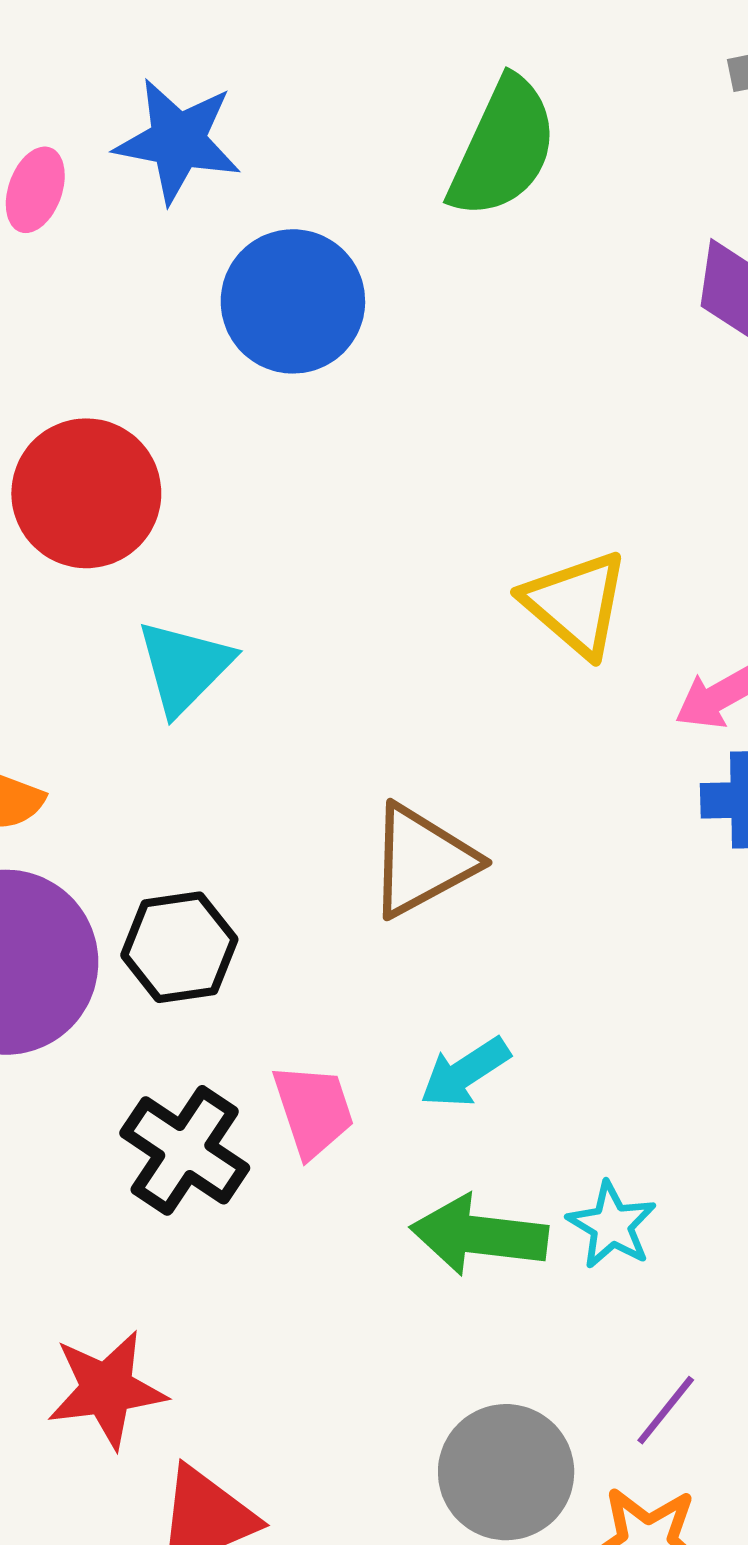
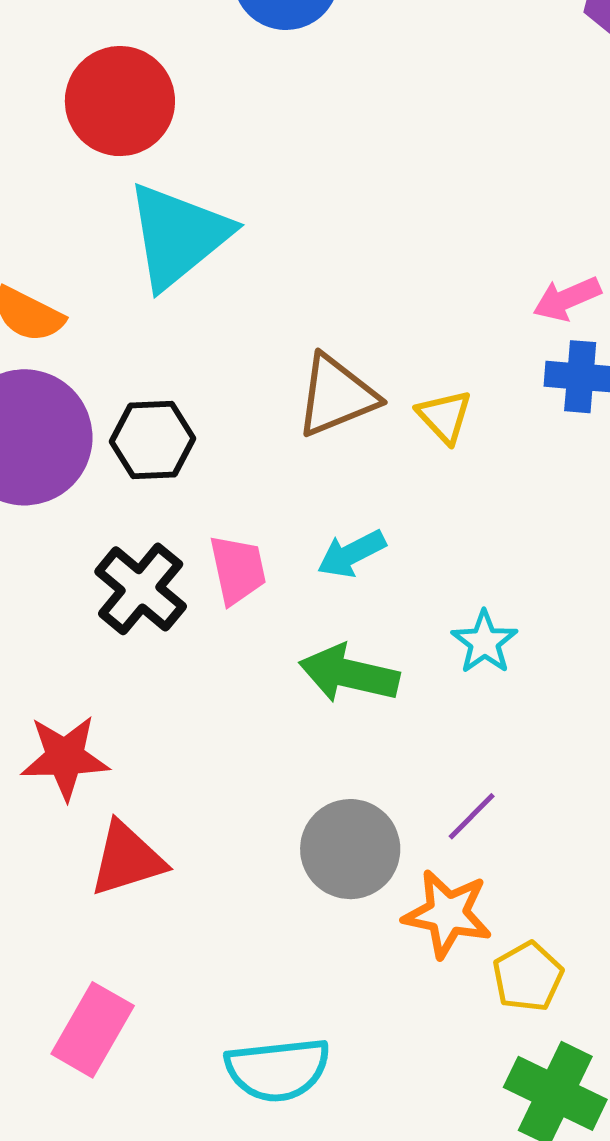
yellow triangle: (576, 604) -> (445, 416), moved, size x0.7
cyan triangle: (184, 667) -> (178, 236), size x1.5
cyan star: (612, 1225) -> (484, 642), moved

